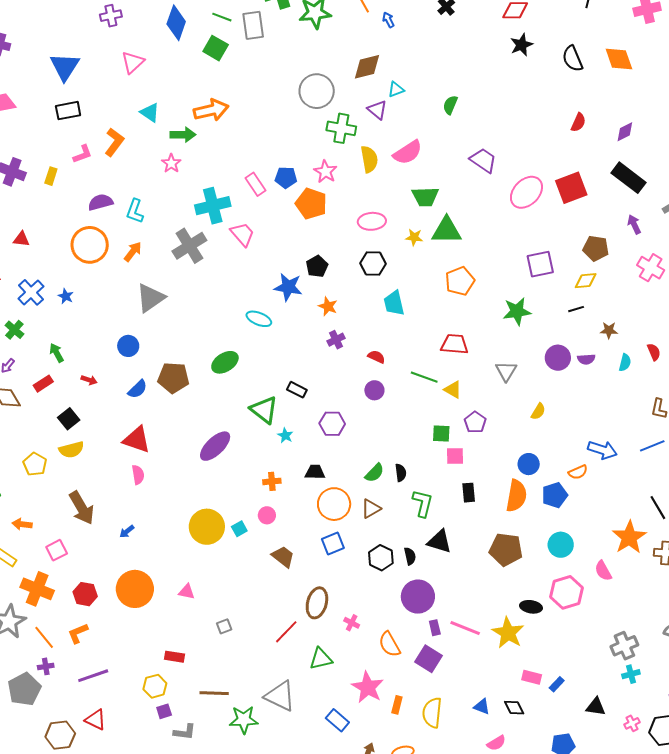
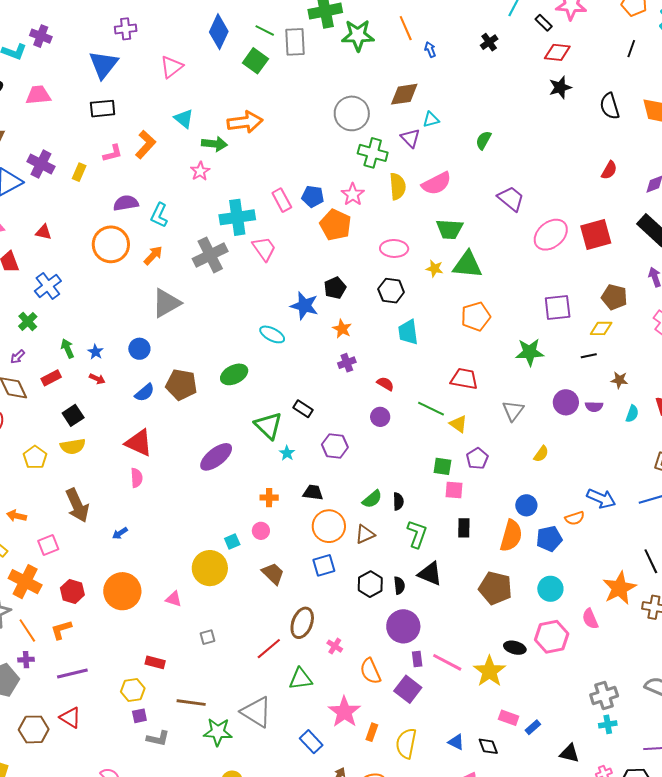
purple cross: (111, 16) -> (126, 29), moved
blue star: (66, 296) -> (96, 352), moved
yellow circle: (207, 527) -> (210, 568), moved

